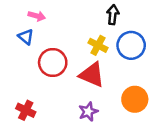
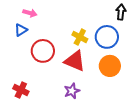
black arrow: (113, 15) -> (121, 12), moved
blue triangle: (26, 37) -> (21, 30), turned 48
orange circle: (135, 99) -> (110, 66), moved

